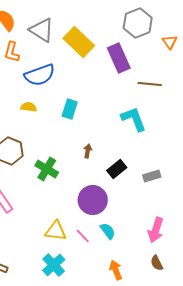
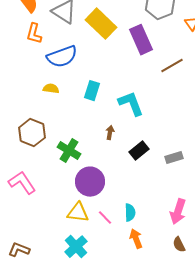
brown line: (150, 84) -> (172, 66), turned -35
cyan L-shape: (134, 119) -> (131, 104), moved
purple circle: (93, 200) -> (90, 182), moved
cyan semicircle: (108, 231) -> (130, 213), turned 36
orange arrow: (116, 270) -> (136, 239), moved

